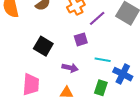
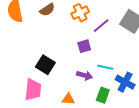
black square: (43, 46) -> (45, 65), moved
purple arrow: (70, 68) -> (85, 75), moved

